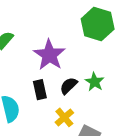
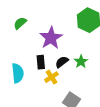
yellow cross: (64, 117) -> (51, 77), moved

